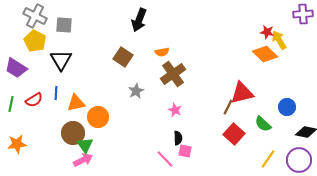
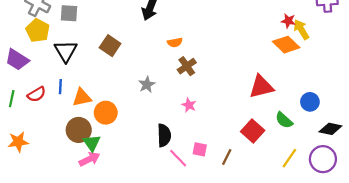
brown square: (123, 57) -> (110, 46), moved
brown cross: (173, 74) -> (187, 66), size x0.7
brown line: (228, 107) -> (227, 157), moved
black semicircle: (178, 138) -> (164, 135), moved, size x1.5

